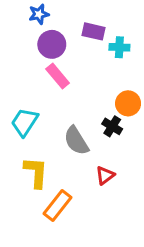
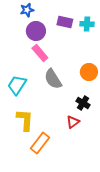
cyan cross: (119, 47) -> (87, 24), moved
black cross: (112, 126) -> (83, 103), moved
gray semicircle: (76, 141) -> (53, 79), moved

